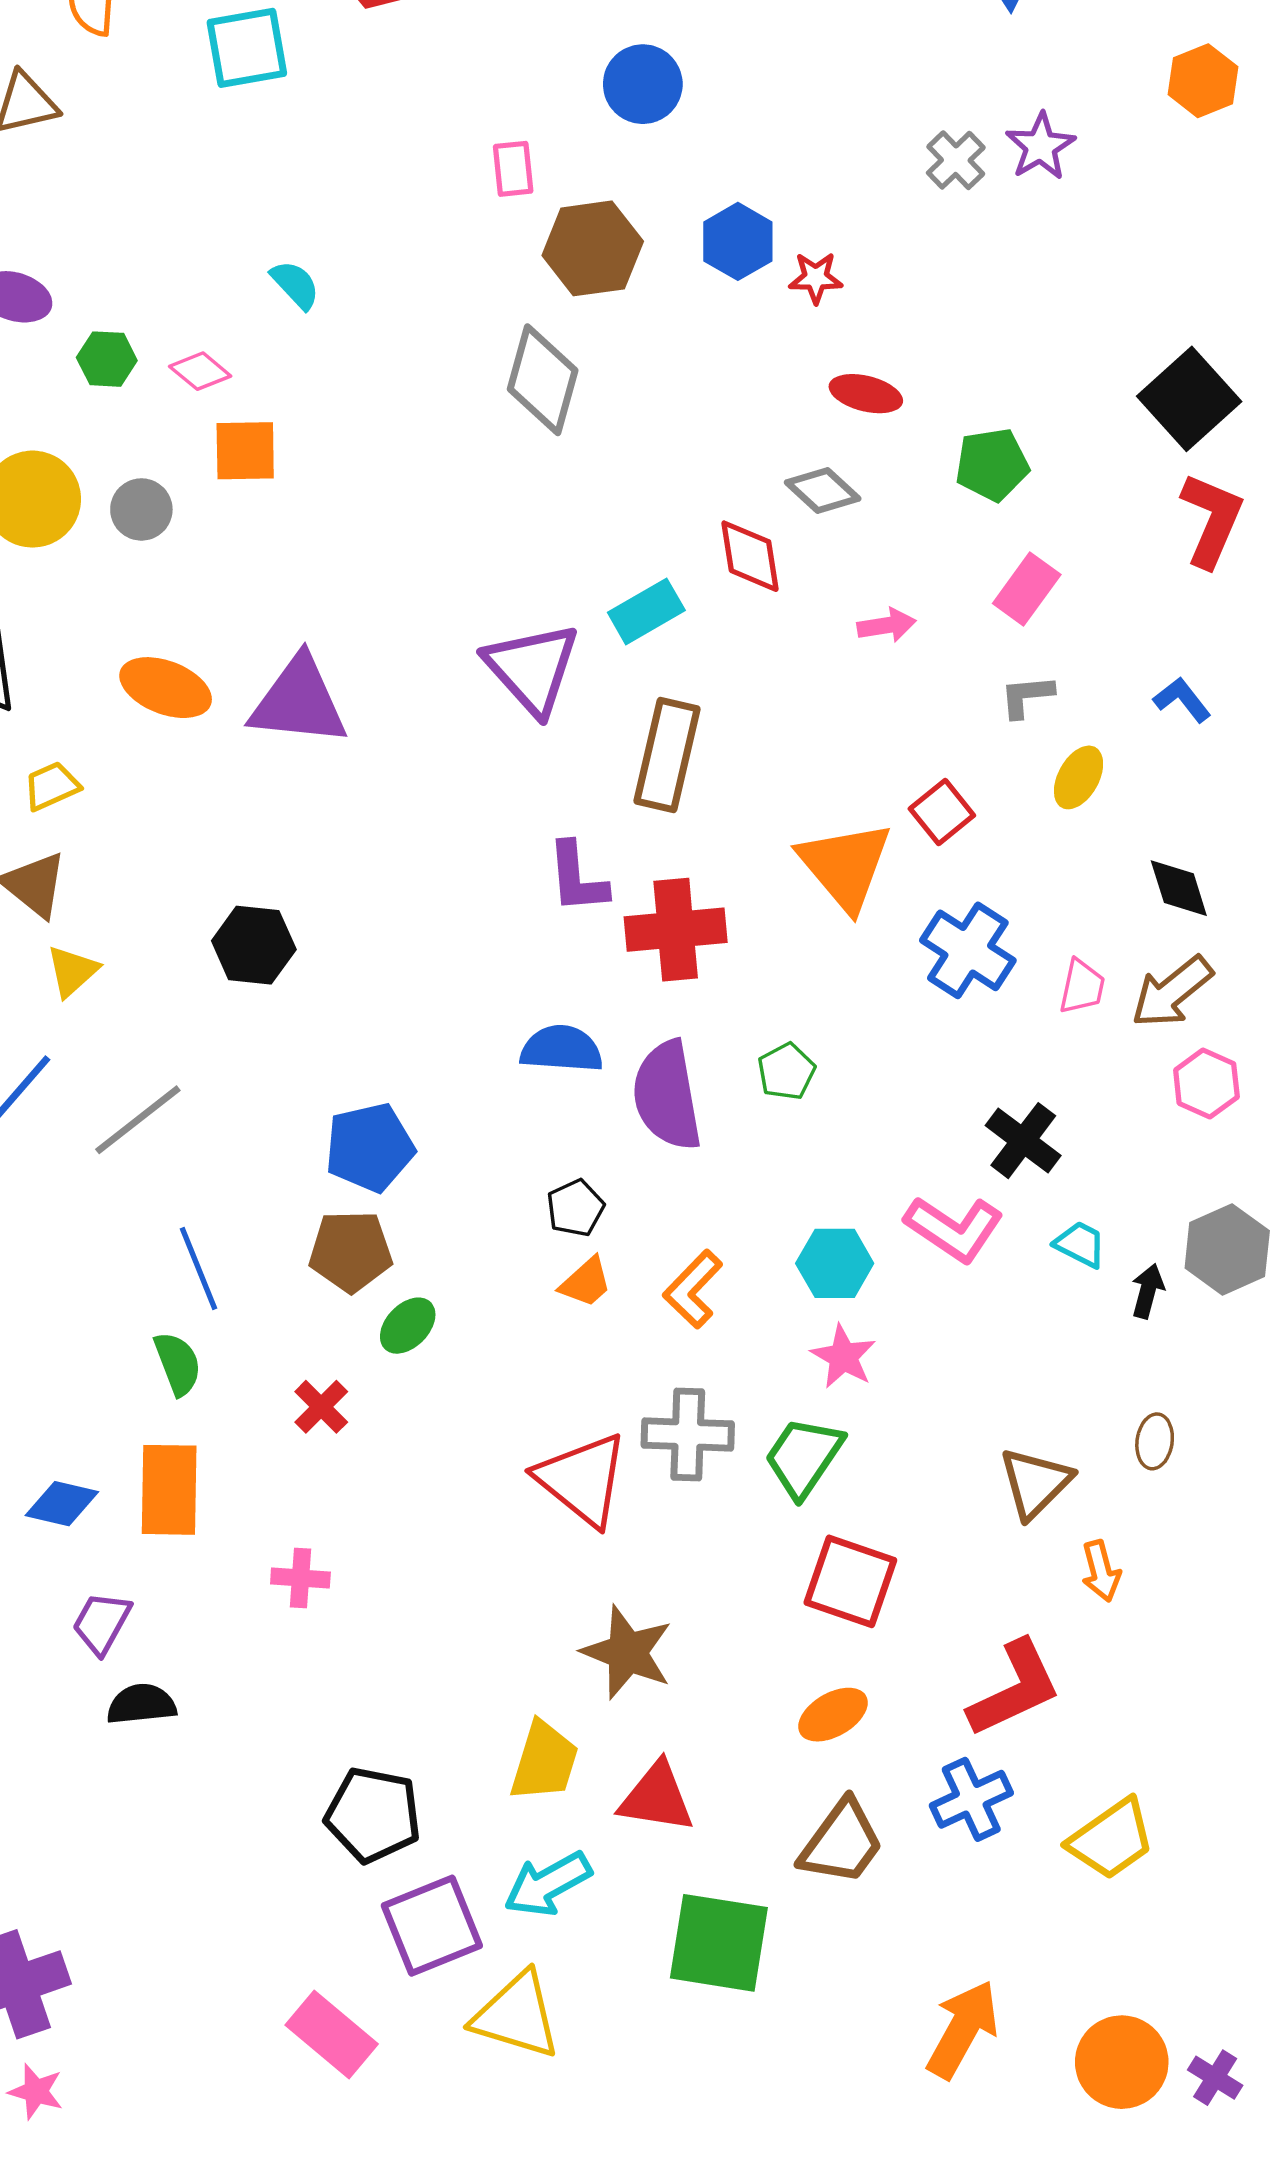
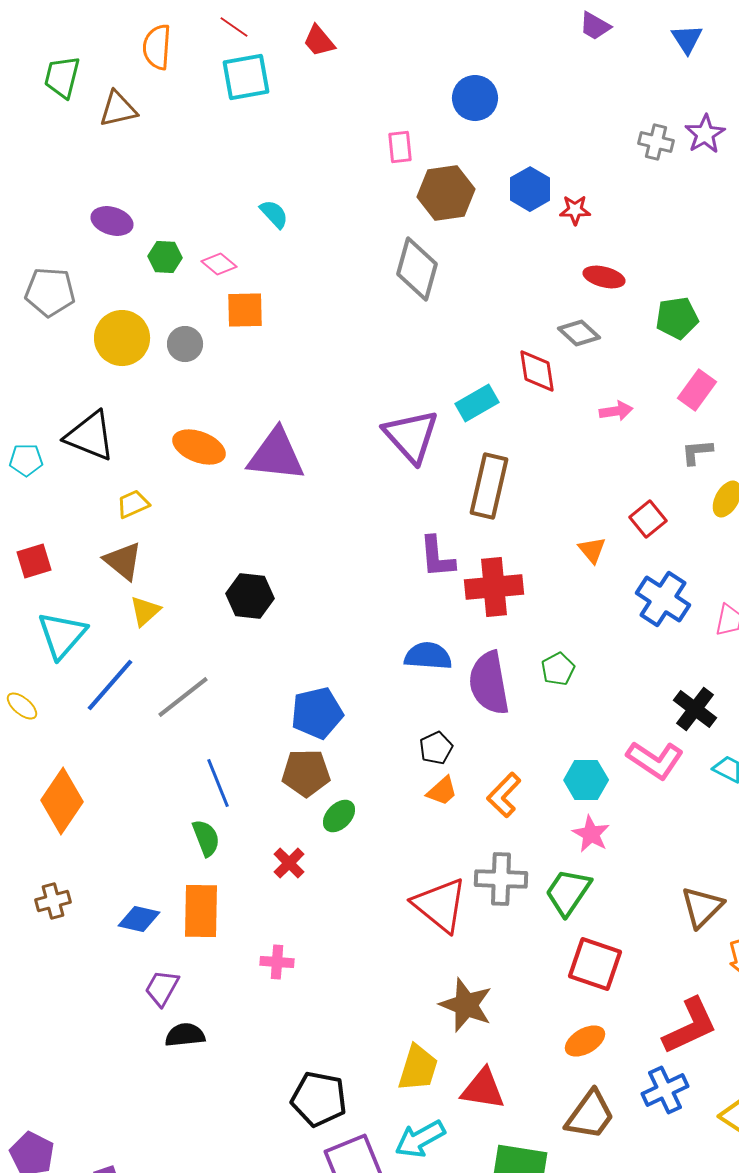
gray cross: (956, 160) -> (656, 142), turned -32
orange triangle: (845, 866) -> (592, 550), size x0.5

